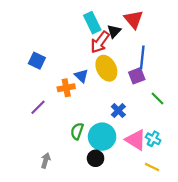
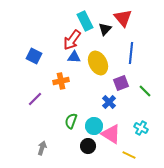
red arrow: (100, 42) -> (72, 40), moved
blue triangle: (81, 76) -> (74, 57), moved, turned -40
purple square: (137, 76) -> (121, 83), moved
cyan circle: (102, 137) -> (94, 126), size x0.7
pink triangle: (136, 140) -> (111, 134), moved
yellow line: (152, 167) -> (129, 155), moved

